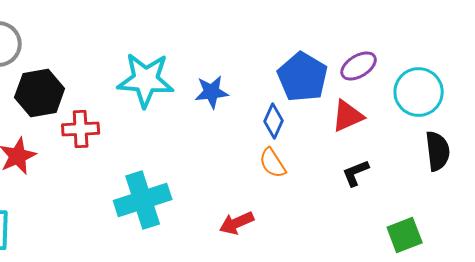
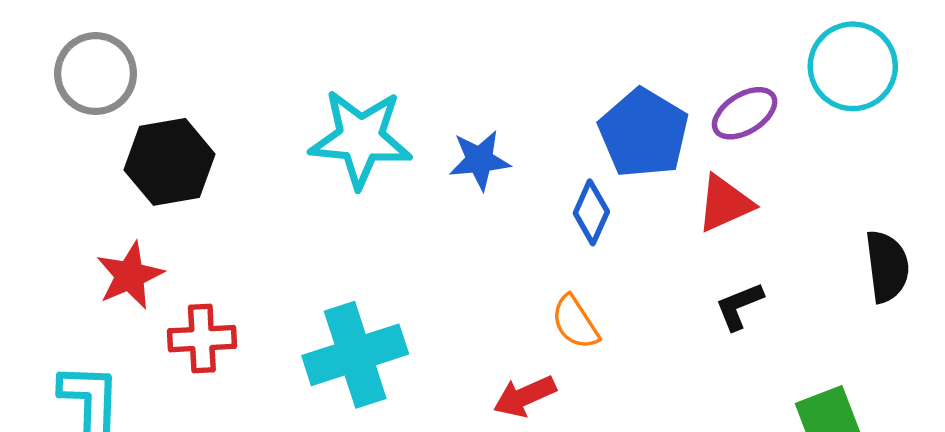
cyan circle: (419, 92) -> (853, 66), moved
red cross: (81, 129) -> (202, 339), moved
orange semicircle: (273, 163) -> (575, 322), moved

